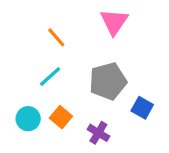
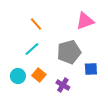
pink triangle: (114, 22) -> (85, 21), moved, turned 36
blue square: (142, 108) -> (91, 69), turned -32

